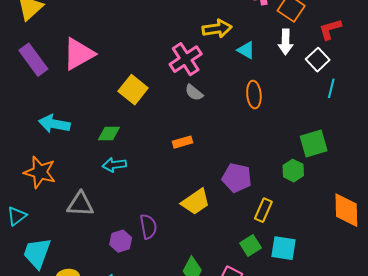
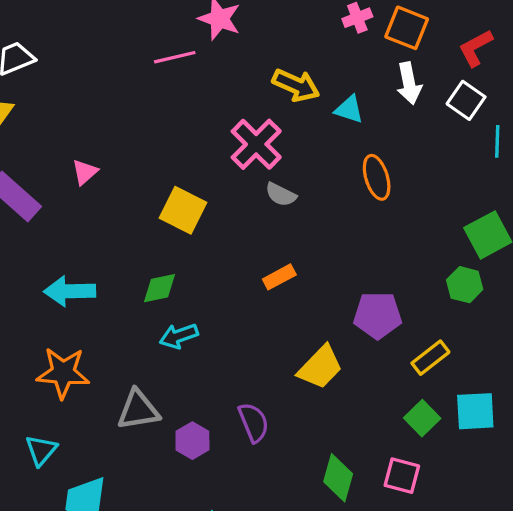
yellow arrow: (217, 29) -> (296, 85), turned 44
pink triangle: (79, 54) -> (85, 172), size x0.5
yellow rectangle: (263, 210) -> (430, 358), turned 40
purple hexagon: (121, 241) -> (192, 441), moved

